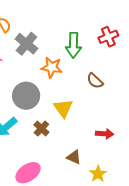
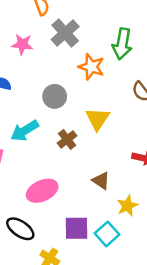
gray circle: (26, 96) -> (55, 96), size x0.7

